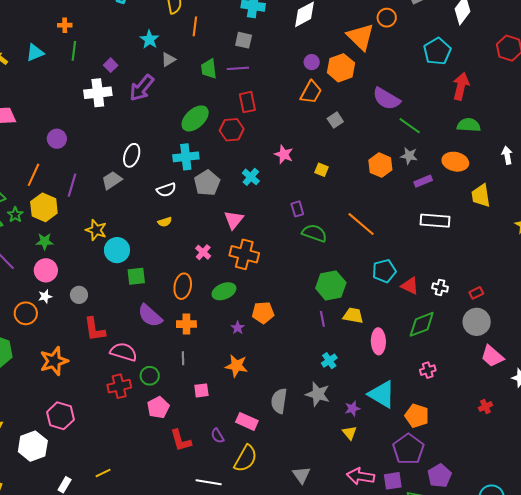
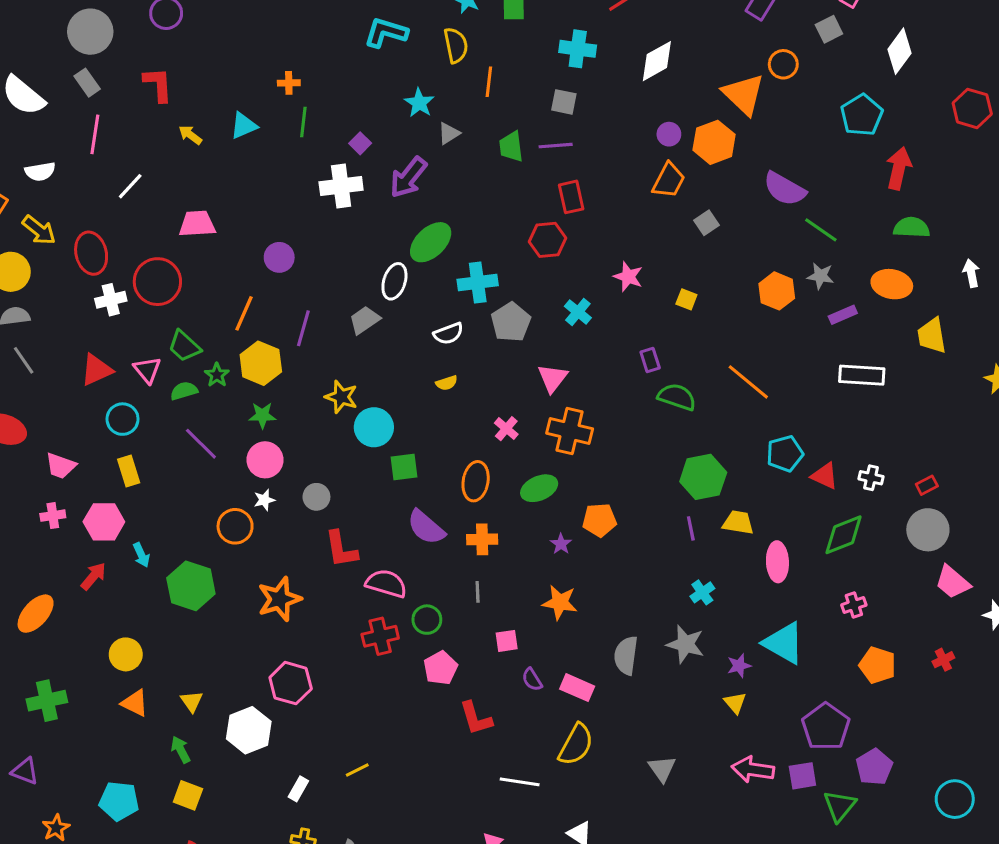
green ellipse: (195, 118) -> (431, 242), moved
orange pentagon: (417, 416) -> (877, 665), moved
purple semicircle: (218, 436) -> (532, 680), moved

